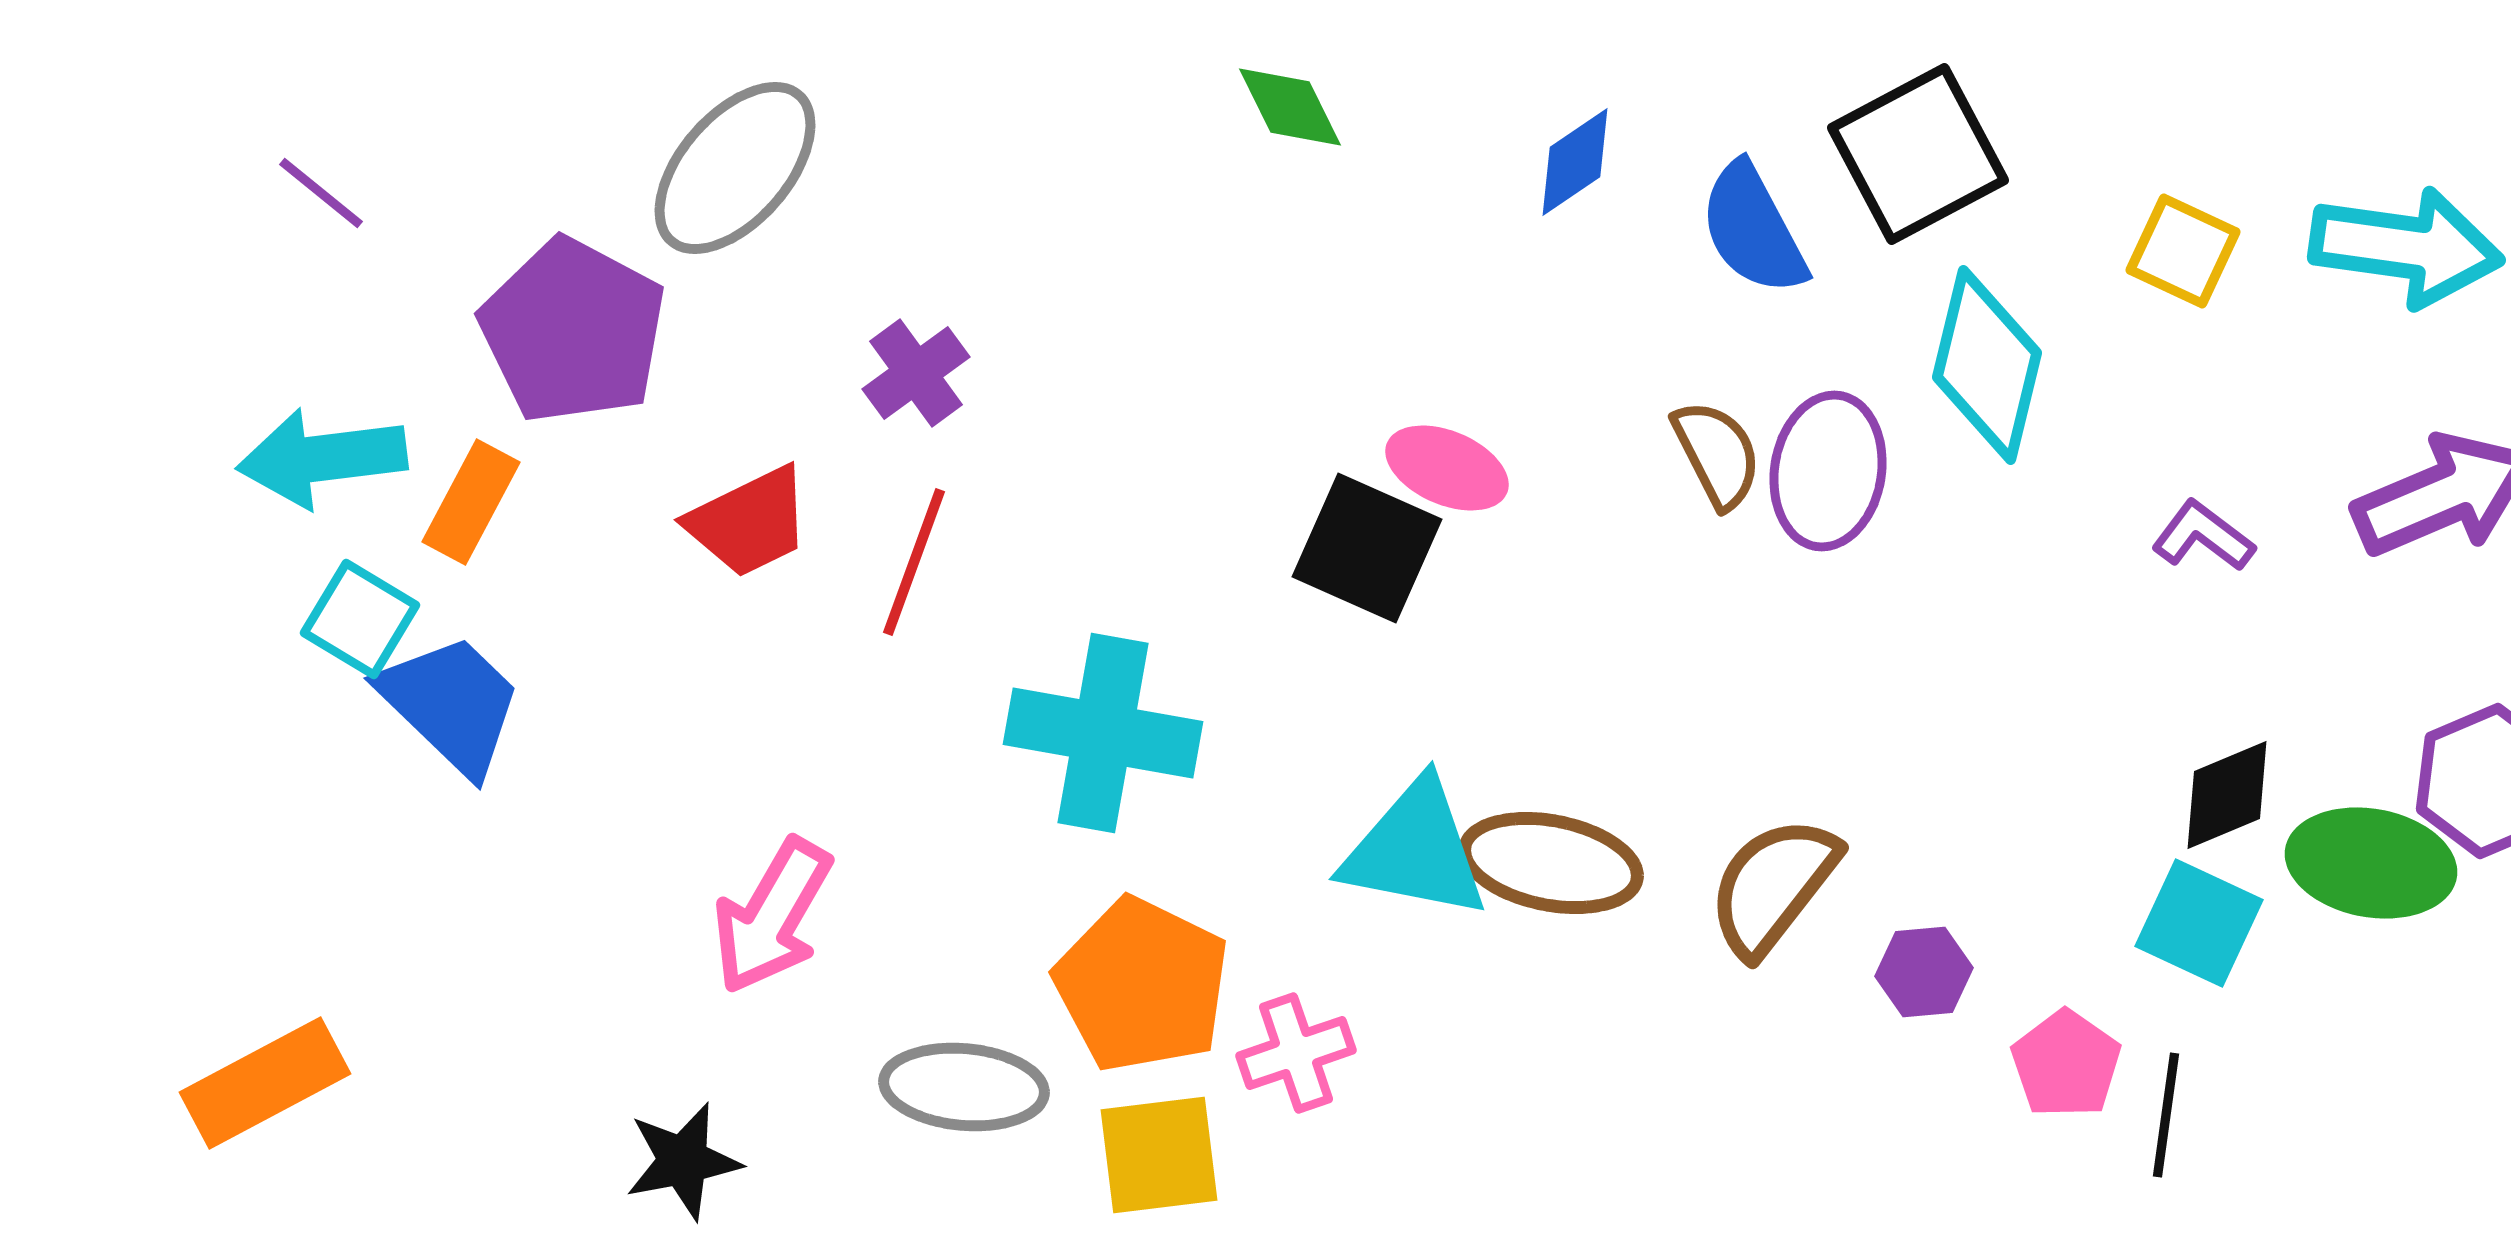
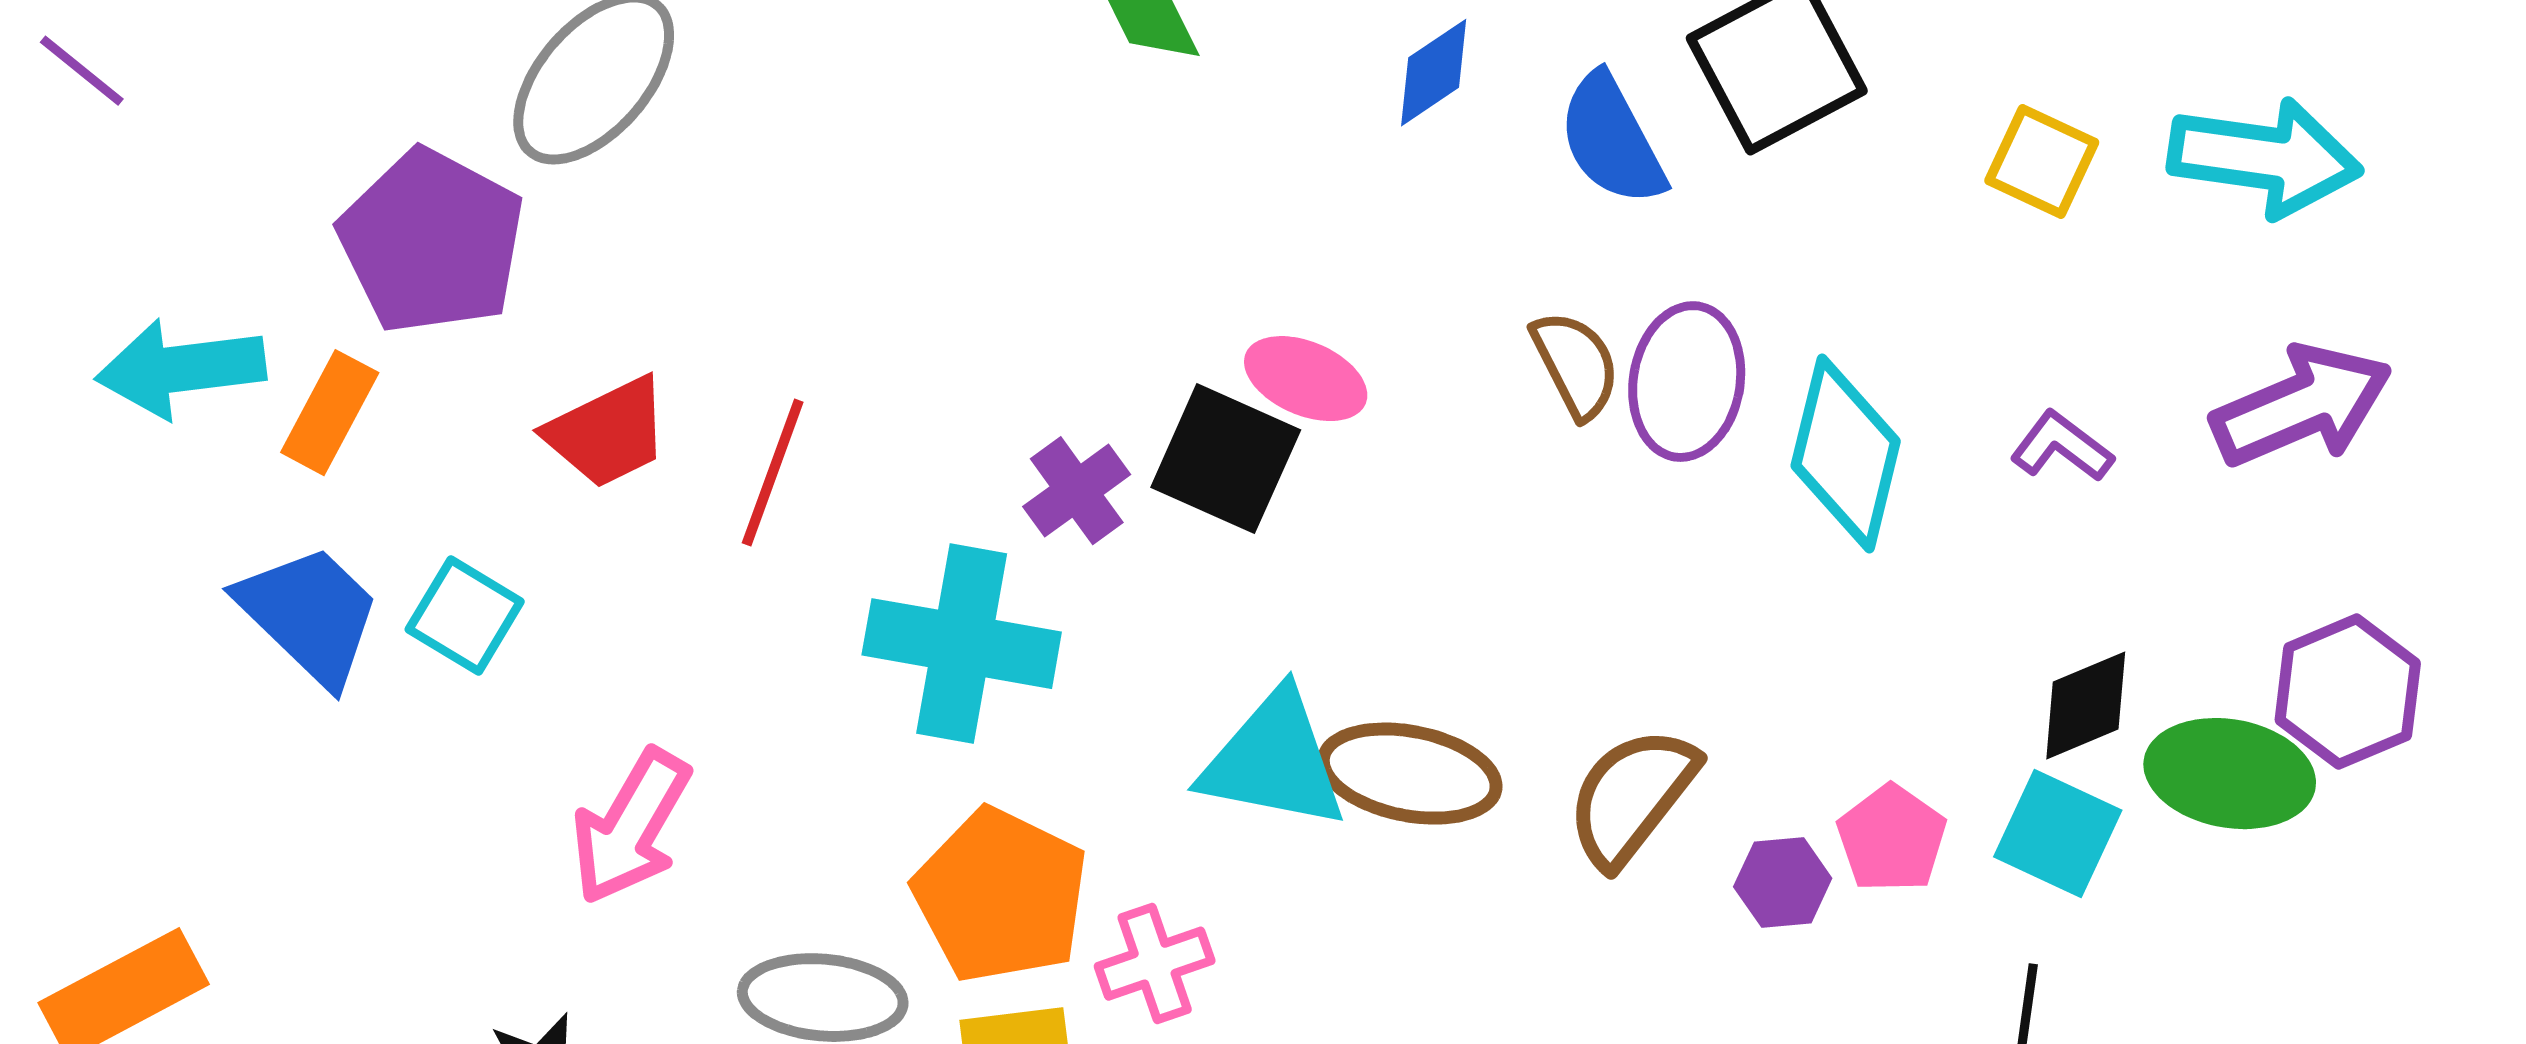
purple line: (321, 193) -> (82, 71), moved
cyan diamond: (1987, 365) -> (1846, 454), moved
purple cross: (916, 373) -> (1077, 491), moved
cyan square: (360, 619) -> (465, 616), moved
pink pentagon: (2066, 1064) -> (1892, 839), moved

